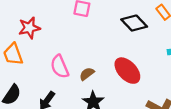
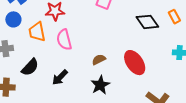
pink semicircle: (60, 67) -> (64, 40), moved

